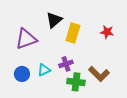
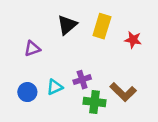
yellow rectangle: (73, 33) -> (102, 26), moved
purple triangle: (26, 39) -> (32, 49), size x0.6

